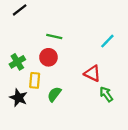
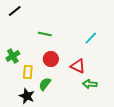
red circle: (48, 57) -> (51, 59), moved
green arrow: (106, 94) -> (90, 84), turned -48
black star: (18, 98) -> (27, 96), moved

